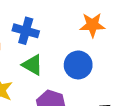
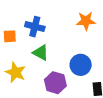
blue circle: (78, 65) -> (81, 65), moved

